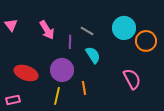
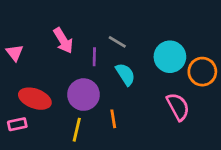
pink triangle: (11, 25) -> (15, 53), moved
cyan circle: (124, 28) -> (170, 57), moved
orange circle: (146, 41) -> (202, 72), moved
pink rectangle: (13, 100) -> (17, 124), moved

